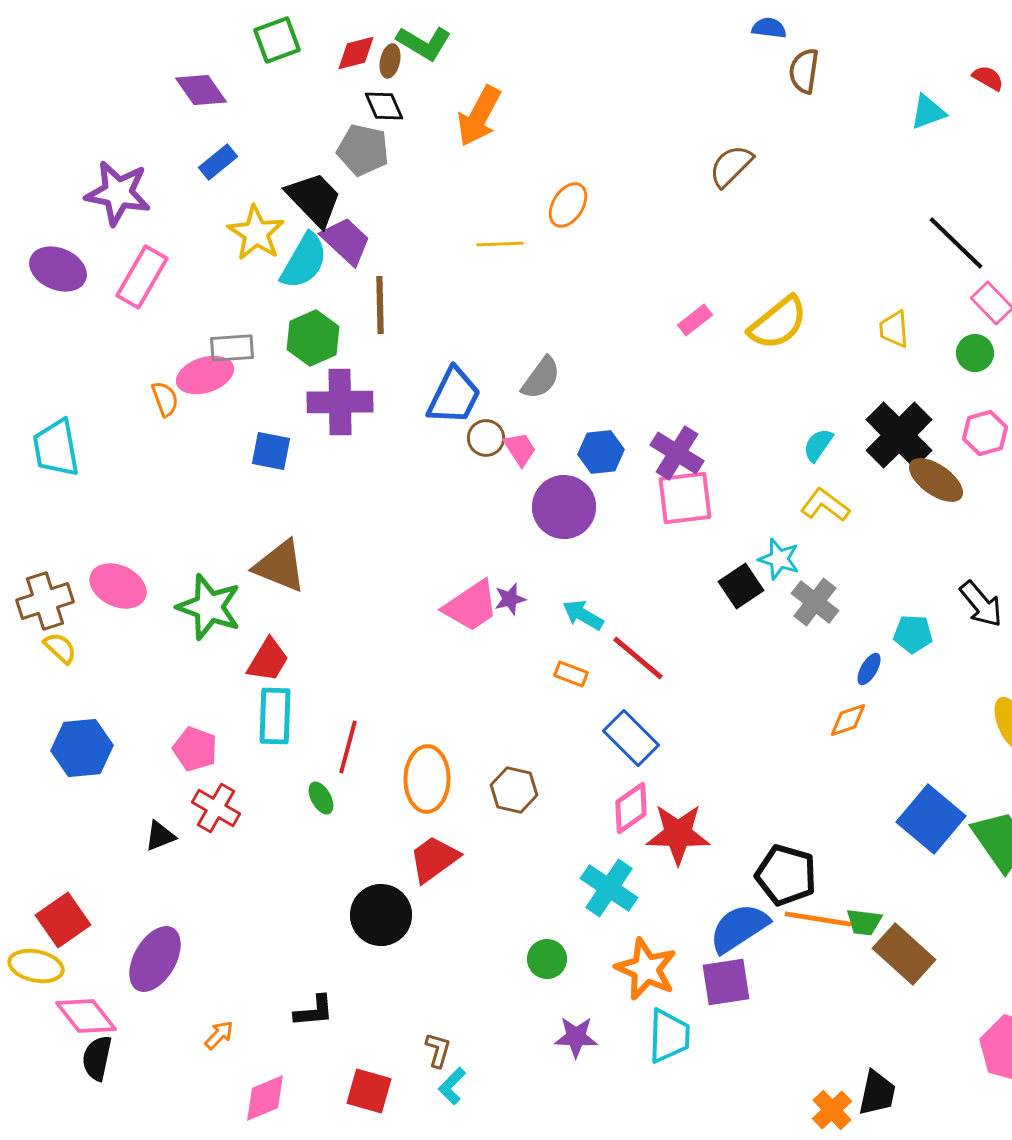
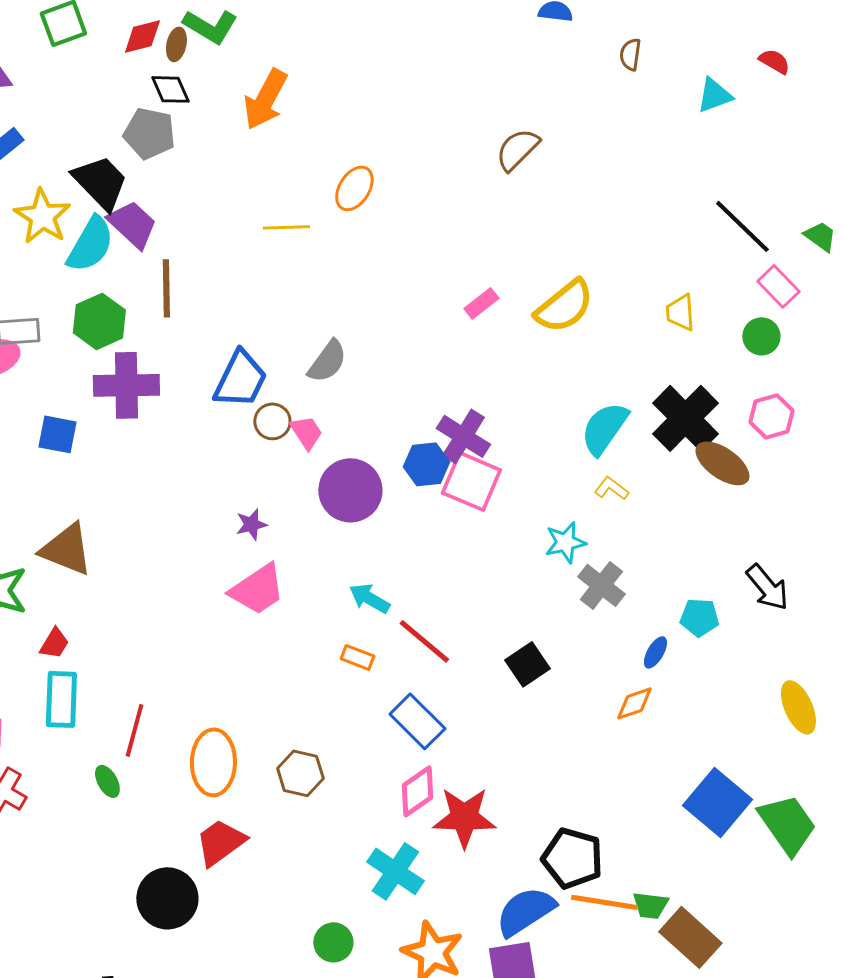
brown semicircle: (804, 71) -> (630, 54), moved, size x0.7
cyan semicircle: (818, 445) -> (604, 428), size x1.6
blue hexagon: (601, 452) -> (426, 464), moved
pink square: (685, 498) -> (471, 481), turned 30
yellow L-shape: (825, 505) -> (611, 488), size x0.7
cyan star: (779, 559) -> (565, 542), turned -30
black square: (741, 586) -> (527, 664), moved
purple star: (510, 599) -> (251, 524), moved
red trapezoid: (268, 660) -> (54, 643), size x0.7

